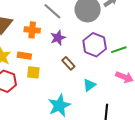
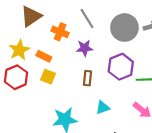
brown rectangle: (68, 63) -> (88, 78), turned 32

